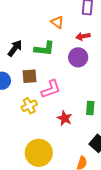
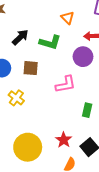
pink L-shape: (51, 89) -> (66, 84), moved
yellow cross: (29, 106) -> (16, 98), moved, turned -35
red star: (65, 118) -> (64, 140), moved

